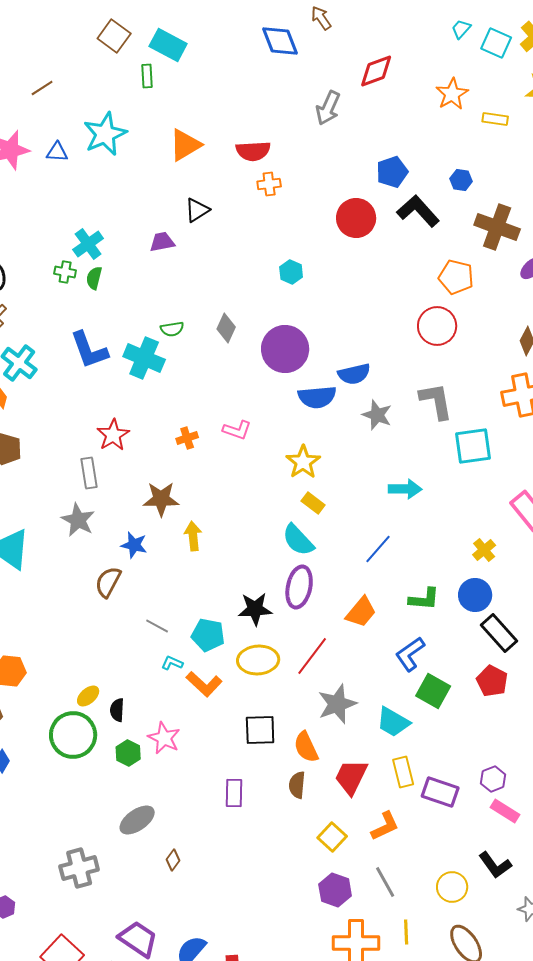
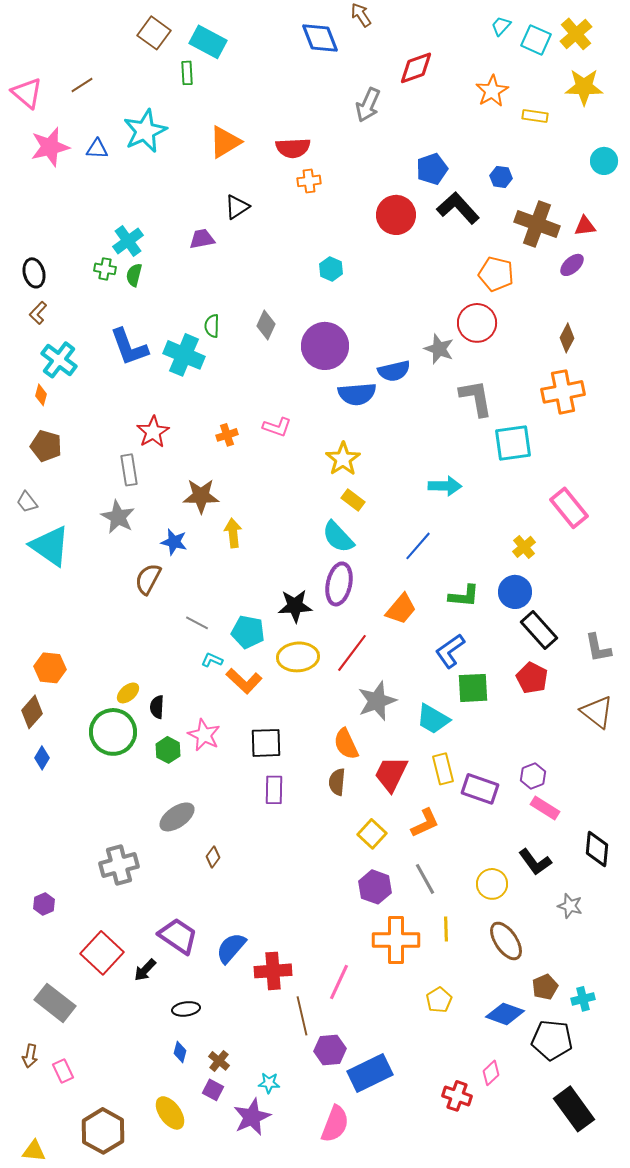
green semicircle: (172, 329) -> (212, 326), turned 100
gray star: (377, 415) -> (439, 349), moved
green square: (433, 691) -> (473, 688), turned -32
black square: (260, 730) -> (266, 743), moved

